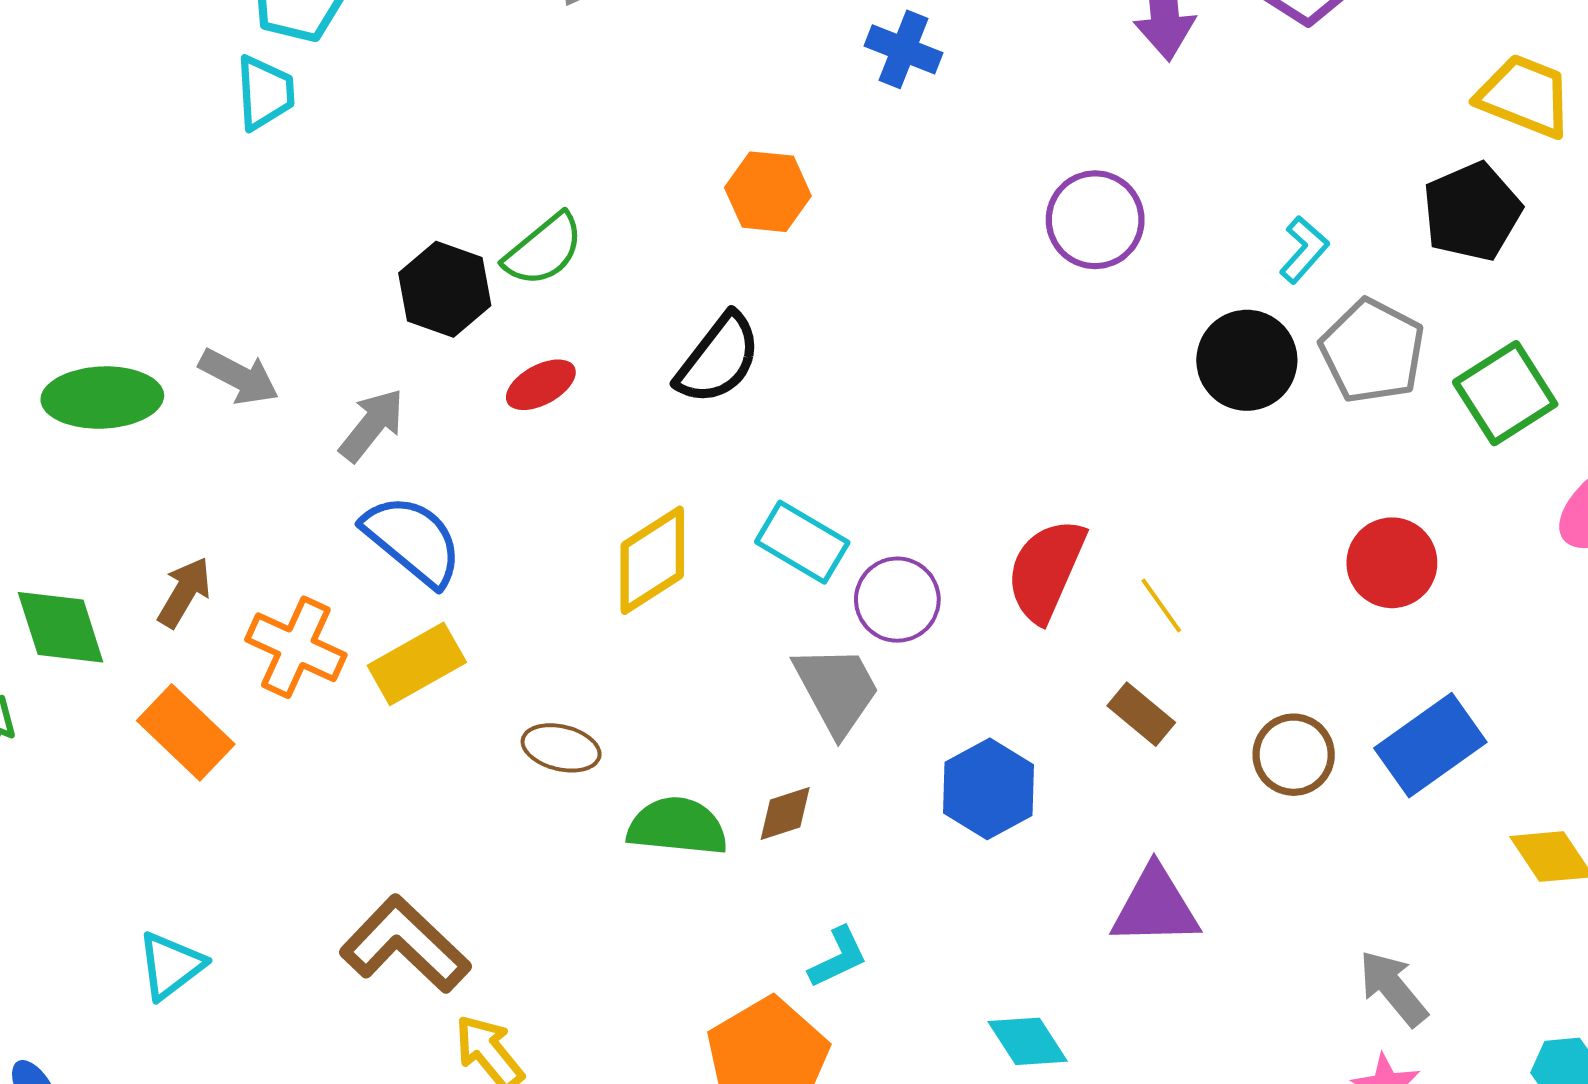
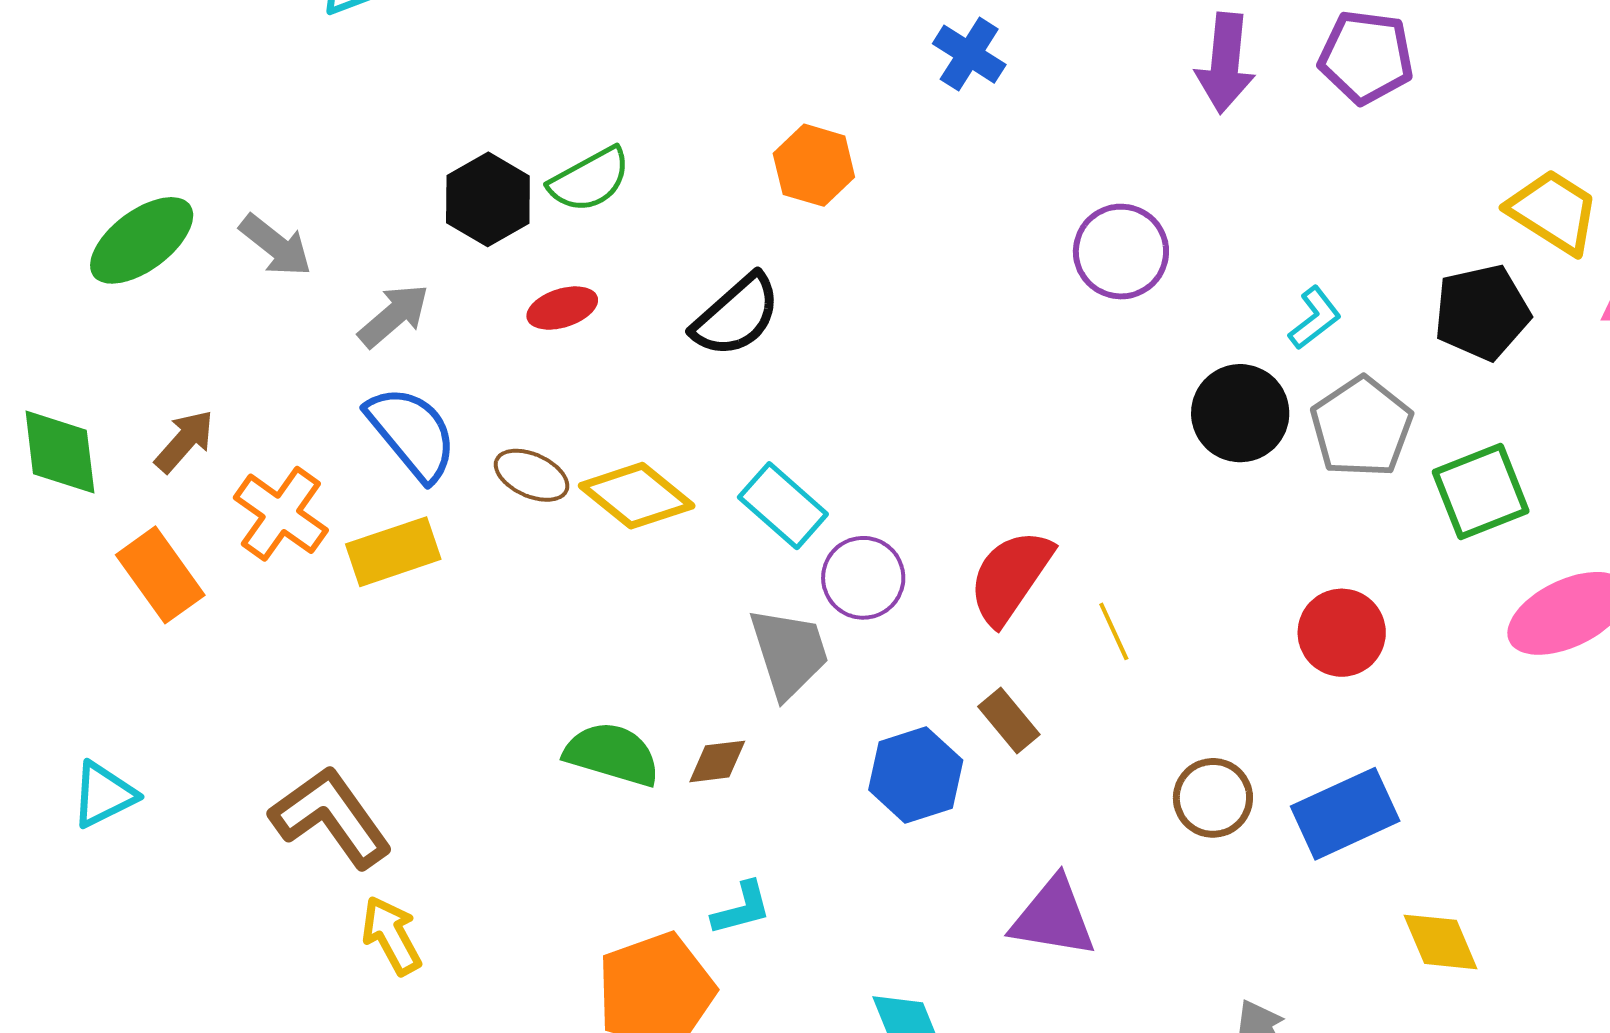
green ellipse: (102, 398) -> (142, 240), turned -45
yellow diamond: (652, 560) -> (637, 496), turned 61
brown rectangle: (1141, 714) -> (1009, 720), moved
brown ellipse: (561, 748) -> (532, 475), moved

